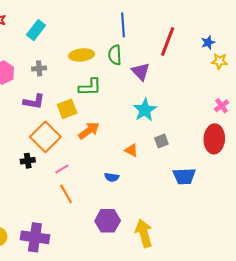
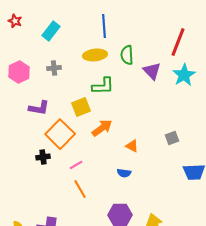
blue line: (123, 25) -> (104, 26), moved
purple L-shape: (34, 102) -> (39, 108), moved
cyan star: (145, 110) -> (184, 75), moved
orange triangle: (131, 150) -> (132, 146), moved

